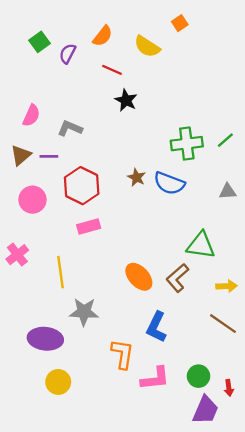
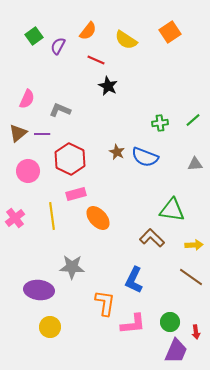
orange square: (180, 23) -> (170, 32), moved, size x1.5
green cross: (187, 144) -> (160, 123), size x0.6
yellow line: (61, 272) -> (52, 216), moved
orange ellipse: (139, 277) -> (98, 218), moved
brown L-shape: (177, 278) -> (152, 238), turned 85

